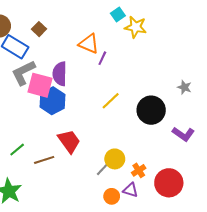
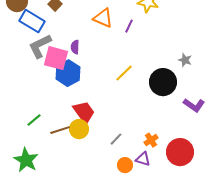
purple line: (102, 58) -> (129, 26), moved
purple semicircle: (60, 74) -> (75, 47), size x0.6
gray star: (184, 87) -> (185, 60), moved
yellow circle: (115, 159) -> (79, 129), moved

